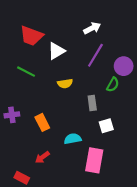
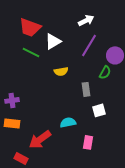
green line: (26, 72) -> (31, 52), moved
orange rectangle: (42, 122) -> (12, 123), moved, turned -56
red arrow: (42, 157) -> (40, 139), size x1.6
pink rectangle: (94, 160) -> (88, 142), size x0.6

